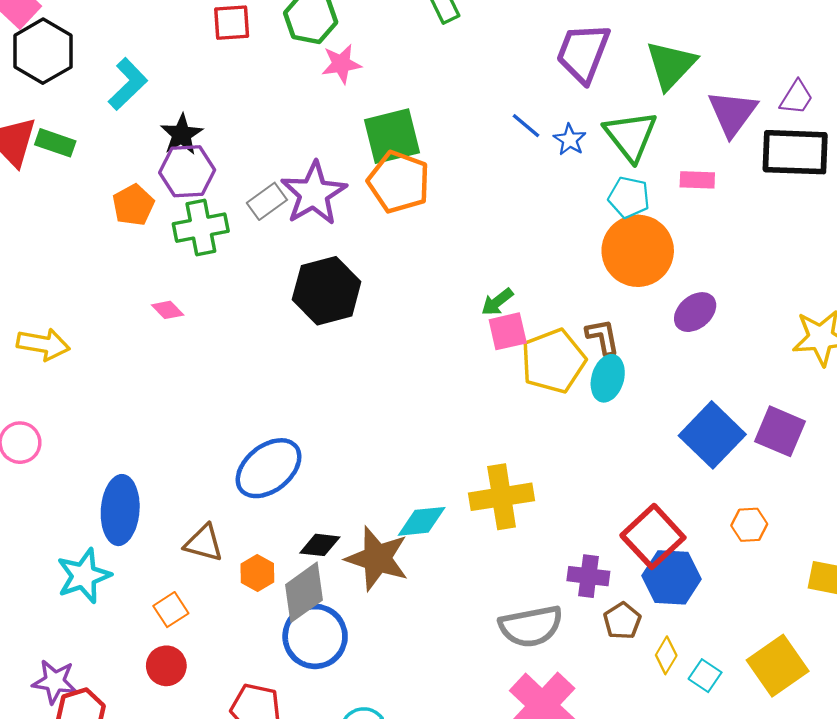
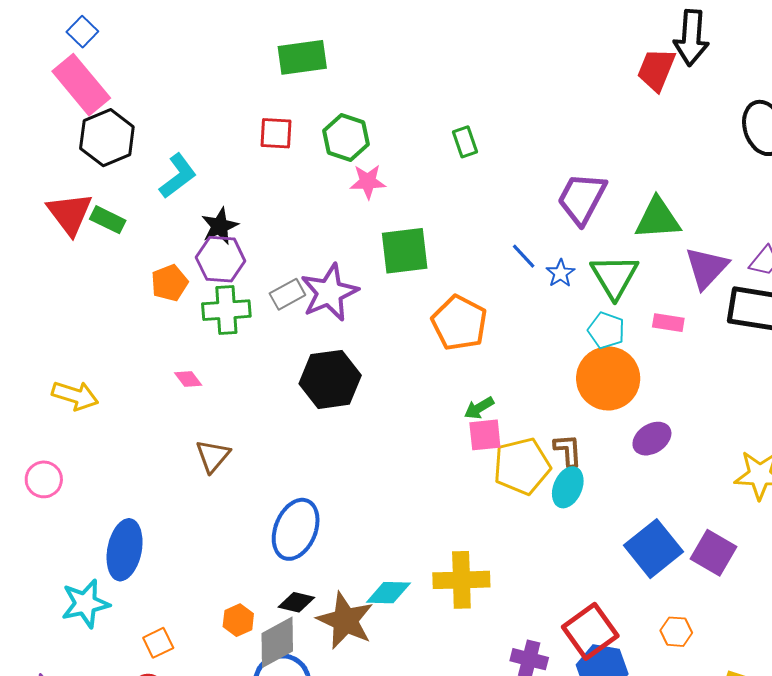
green triangle: (671, 65) -> (658, 219), turned 36
orange pentagon: (399, 182) -> (459, 323), moved
blue ellipse: (269, 468) -> (296, 529), moved, turned -36
brown triangle: (204, 543) -> (213, 456), moved, turned 48

